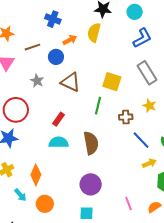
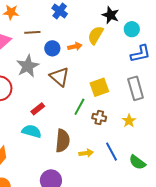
cyan circle: (135, 12) -> (132, 29), moved
orange arrow: (70, 40) -> (75, 46), moved
gray star: (37, 81) -> (28, 66), size x1.6
yellow square: (112, 82) -> (99, 87), turned 36
brown cross: (126, 117) -> (99, 118), moved
yellow arrow: (149, 163) -> (86, 153), moved

